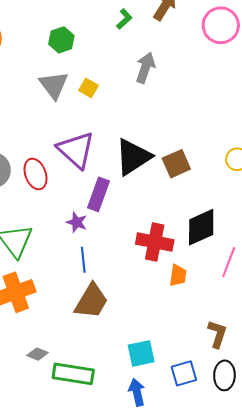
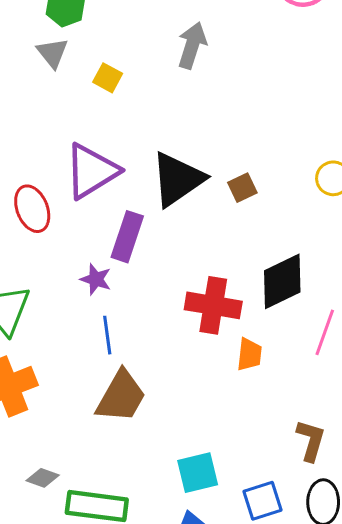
gray triangle: (54, 85) -> (52, 53), moved, size x0.7
purple triangle: (76, 150) -> (92, 171), turned 48
brown square: (176, 164) -> (242, 188), size x0.7

